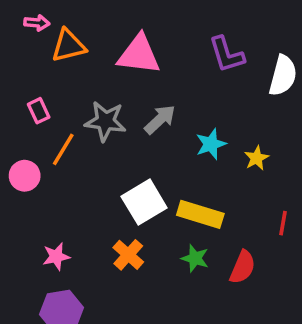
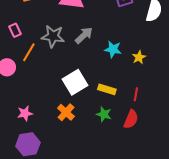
cyan star: (211, 144) -> (113, 49), turned 30
yellow rectangle: (200, 214) -> (107, 89), size x0.7
red line: (283, 223) -> (136, 94), moved

